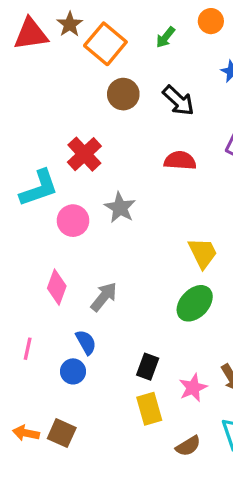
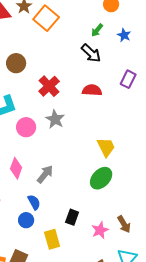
green arrow: (165, 37) -> (97, 30), moved
brown circle: (123, 94) -> (16, 63), moved
red cross: (84, 154) -> (49, 86), moved
yellow rectangle: (149, 409) -> (52, 239), moved

